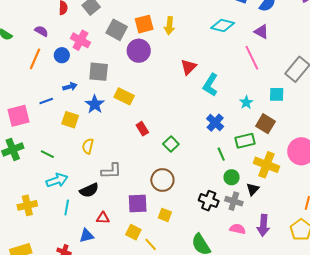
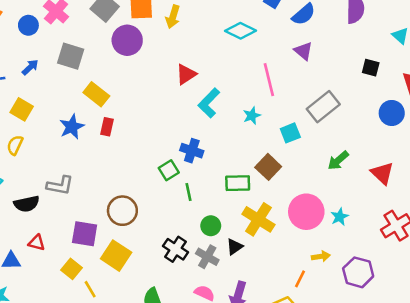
purple triangle: (261, 32) -> (303, 51), moved
blue arrow: (70, 87) -> (30, 67), turned -40
cyan square: (277, 94) -> (290, 133), turned -35
cyan star: (246, 102) -> (252, 116), moved
blue star: (95, 104) -> (72, 127), moved
blue cross: (215, 123) -> (192, 151), moved, turned -36
red rectangle: (142, 129) -> (107, 127), moved, turned 32
green square: (171, 144) -> (169, 170), moved
yellow semicircle: (88, 146) -> (15, 145), moved
green line: (221, 154) -> (188, 192), moved
yellow square: (165, 215) -> (116, 256), size x1.6

